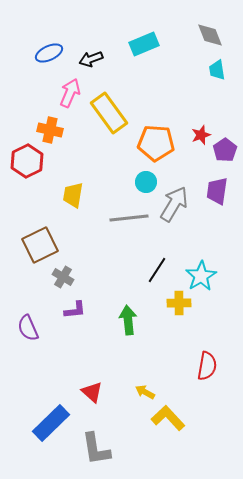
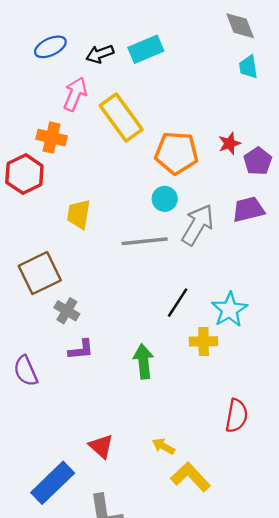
cyan rectangle: (144, 44) -> (146, 49), moved
purple trapezoid: (217, 191) -> (248, 209), turned 68

